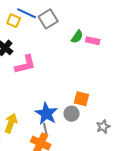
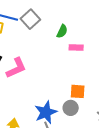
pink rectangle: (93, 41) -> (76, 47), moved
blue star: (46, 114) -> (46, 112), turned 30

